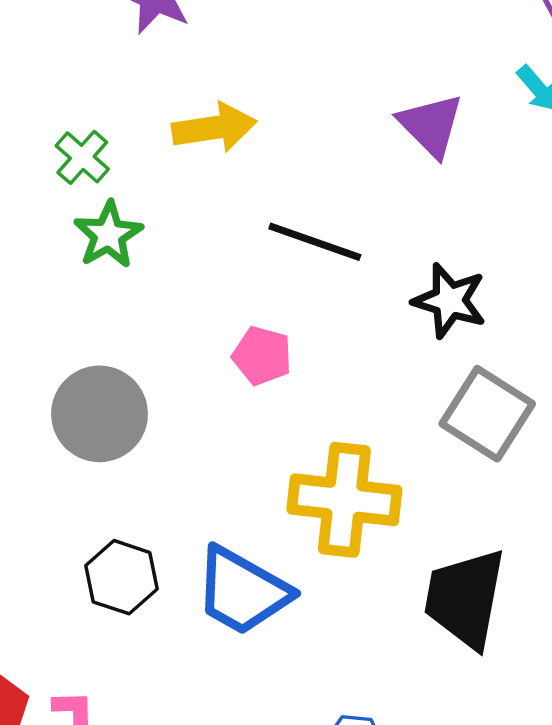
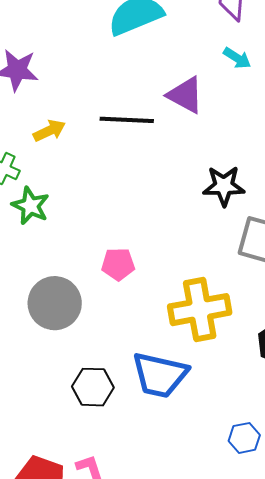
yellow arrow: (214, 128) -> (49, 131), moved, size x0.7
black line: (315, 242) -> (127, 120), moved
pink pentagon: (262, 356) -> (118, 264), moved

